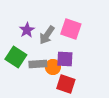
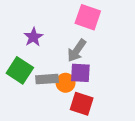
pink square: (71, 29) -> (88, 17), moved
gray arrow: (47, 35) -> (77, 51), moved

